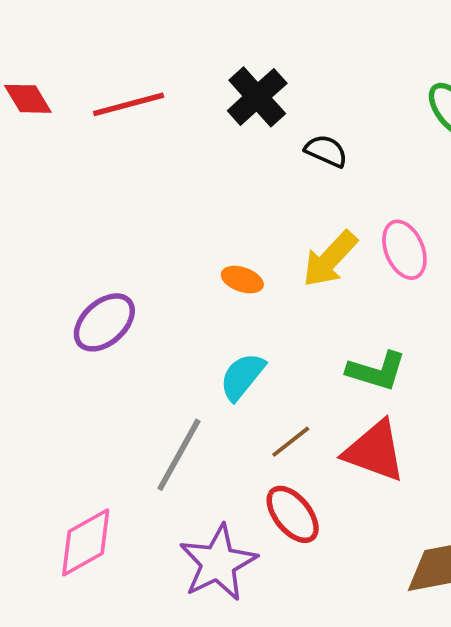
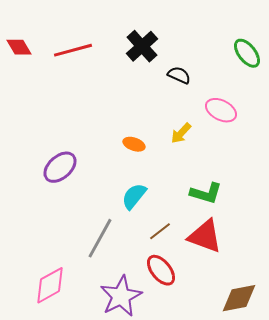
pink ellipse: (404, 250) -> (221, 110), moved, turned -40
yellow arrow: (330, 259) -> (181, 133), size x0.7

